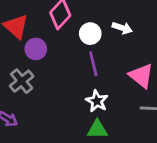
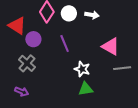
white circle: (90, 34) -> (69, 13), moved
purple line: (93, 64) -> (65, 43), moved

